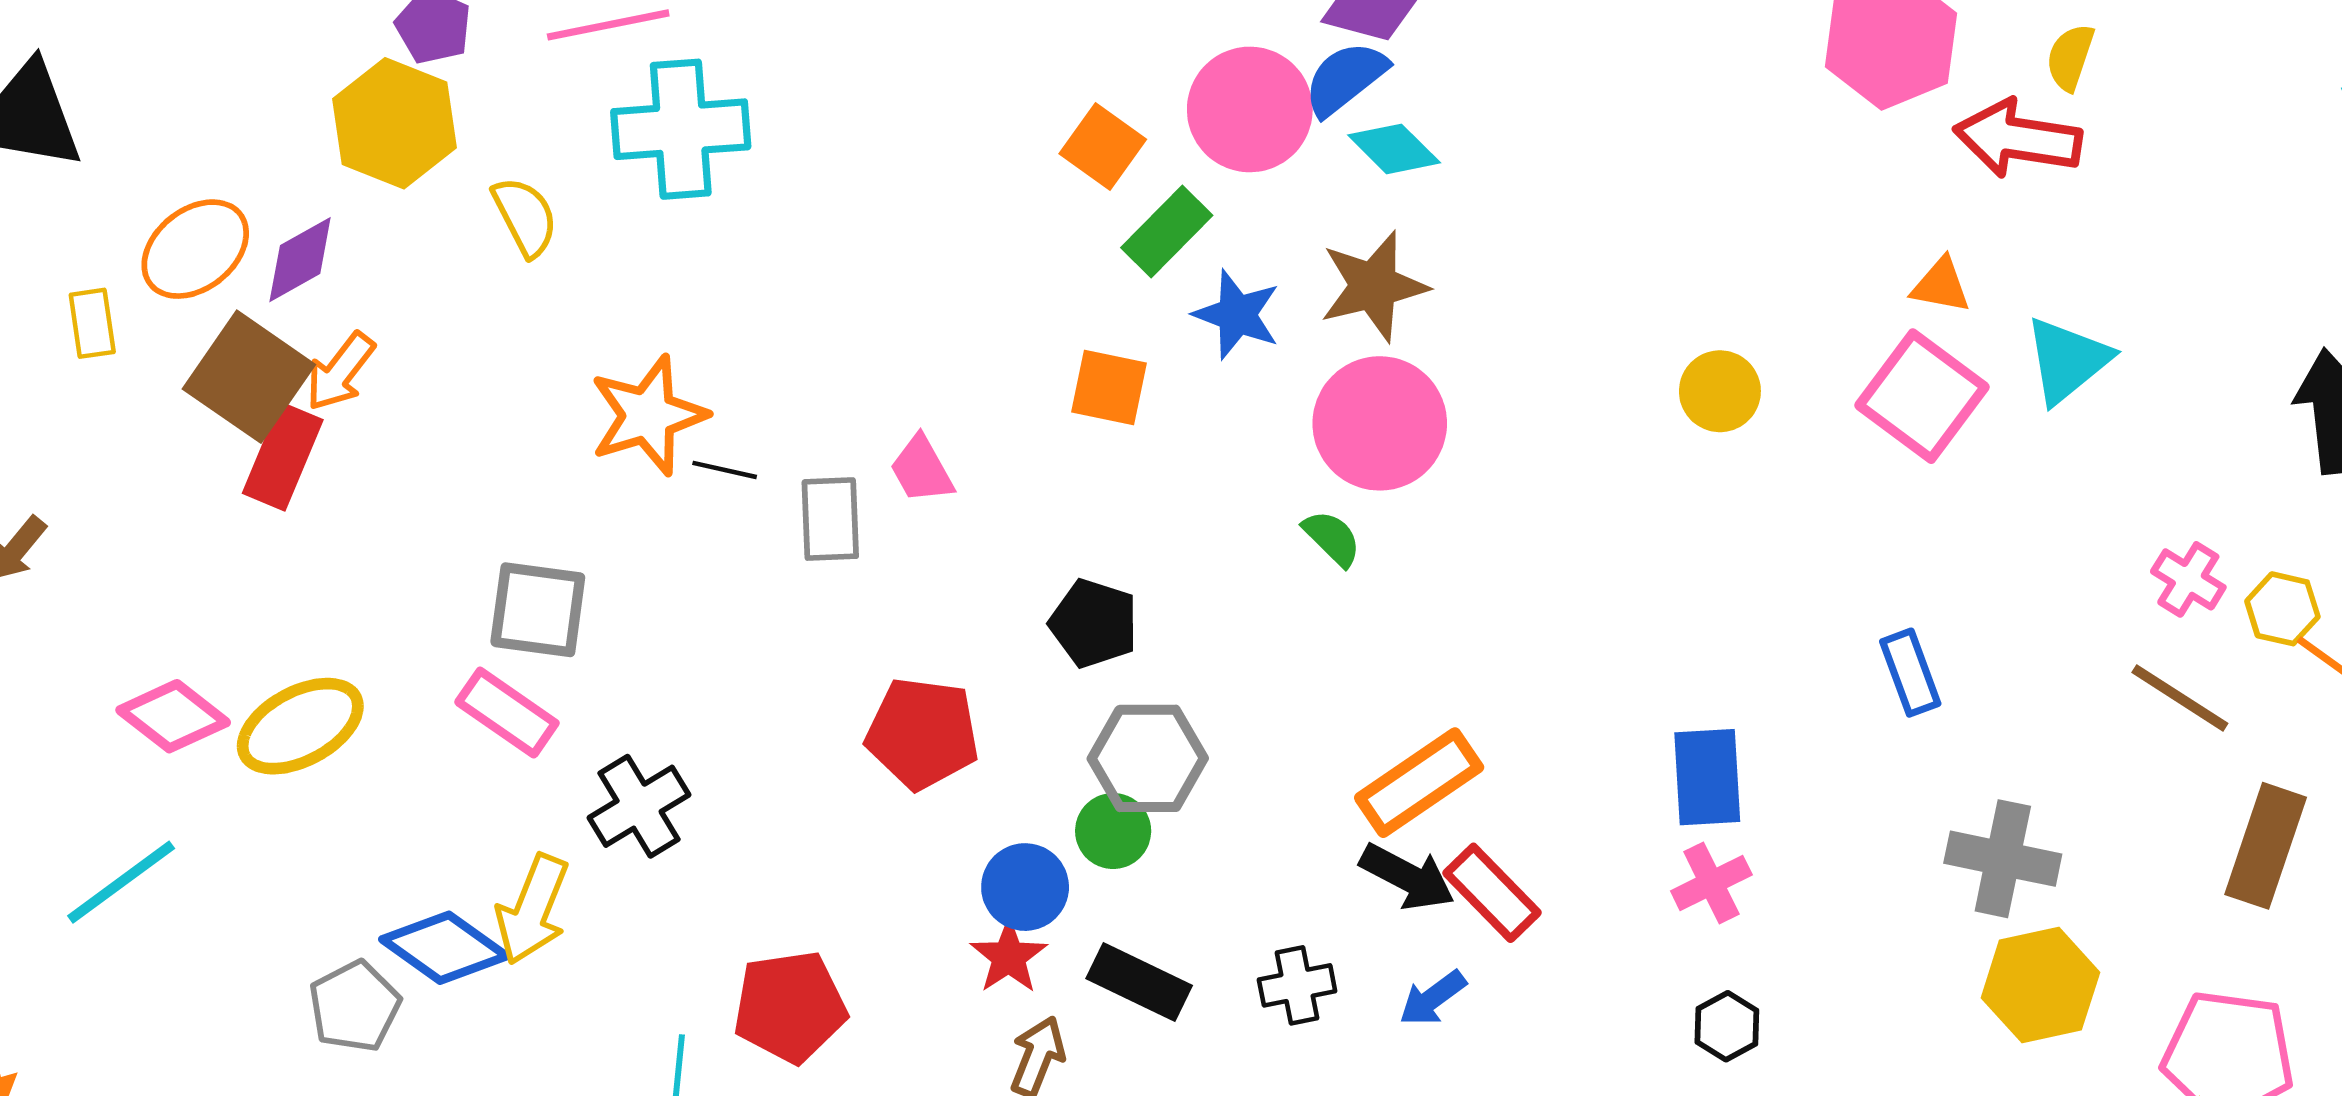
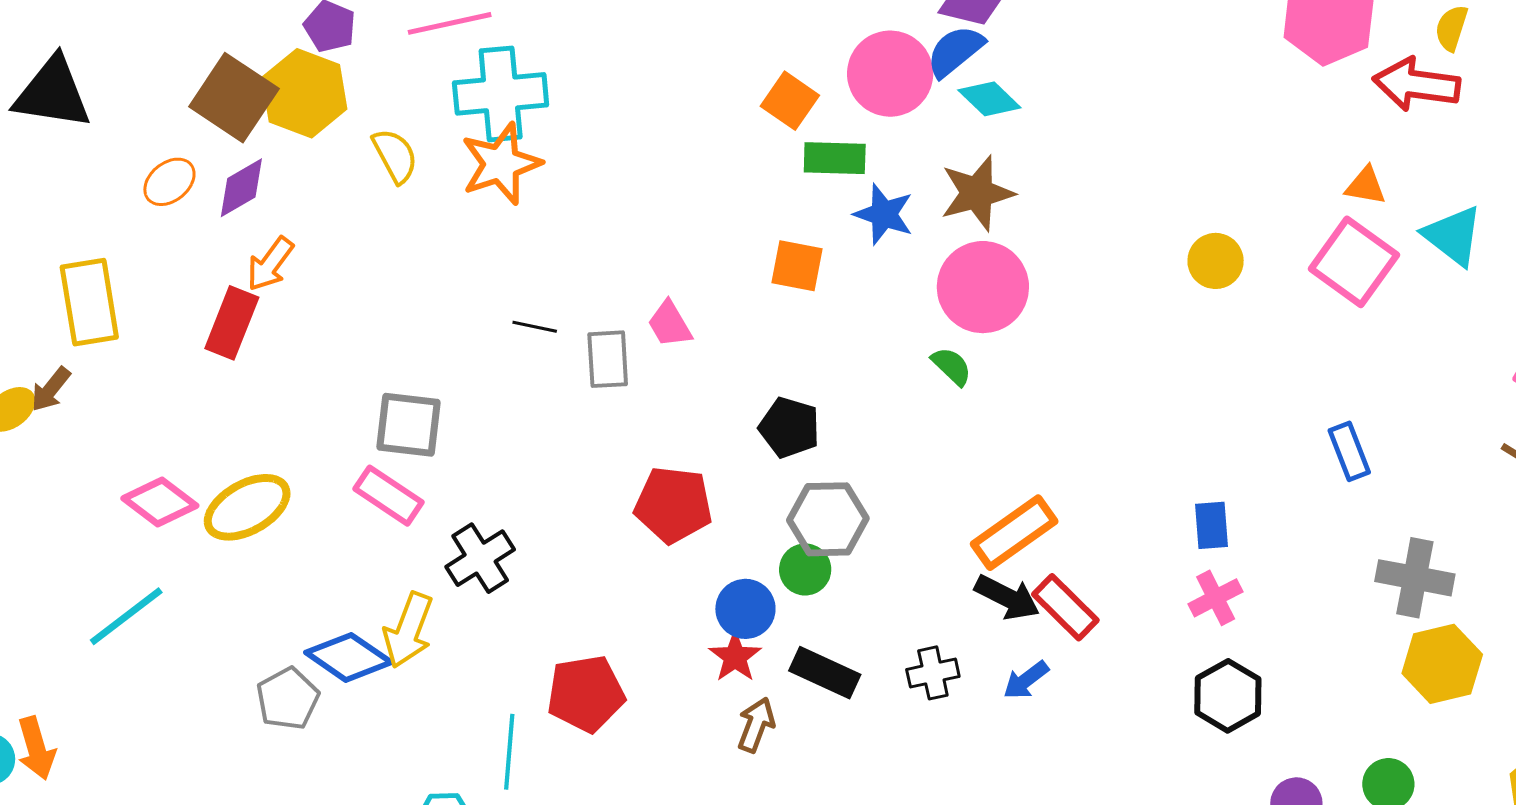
green rectangle: (1167, 232) -> (835, 158), turned 48
orange ellipse: (195, 249) -> (169, 182), size x0.7
yellow rectangle: (92, 323) -> (89, 302), moved, size x1.8
cyan triangle: (2067, 360) -> (1453, 236), turned -42
brown square: (249, 377) -> (234, 98), moved
orange star: (648, 415) -> (501, 164), moved
blue rectangle: (1707, 777) -> (1211, 525), size x0.7
black hexagon: (1727, 1026) -> (1228, 696), size x1.5

